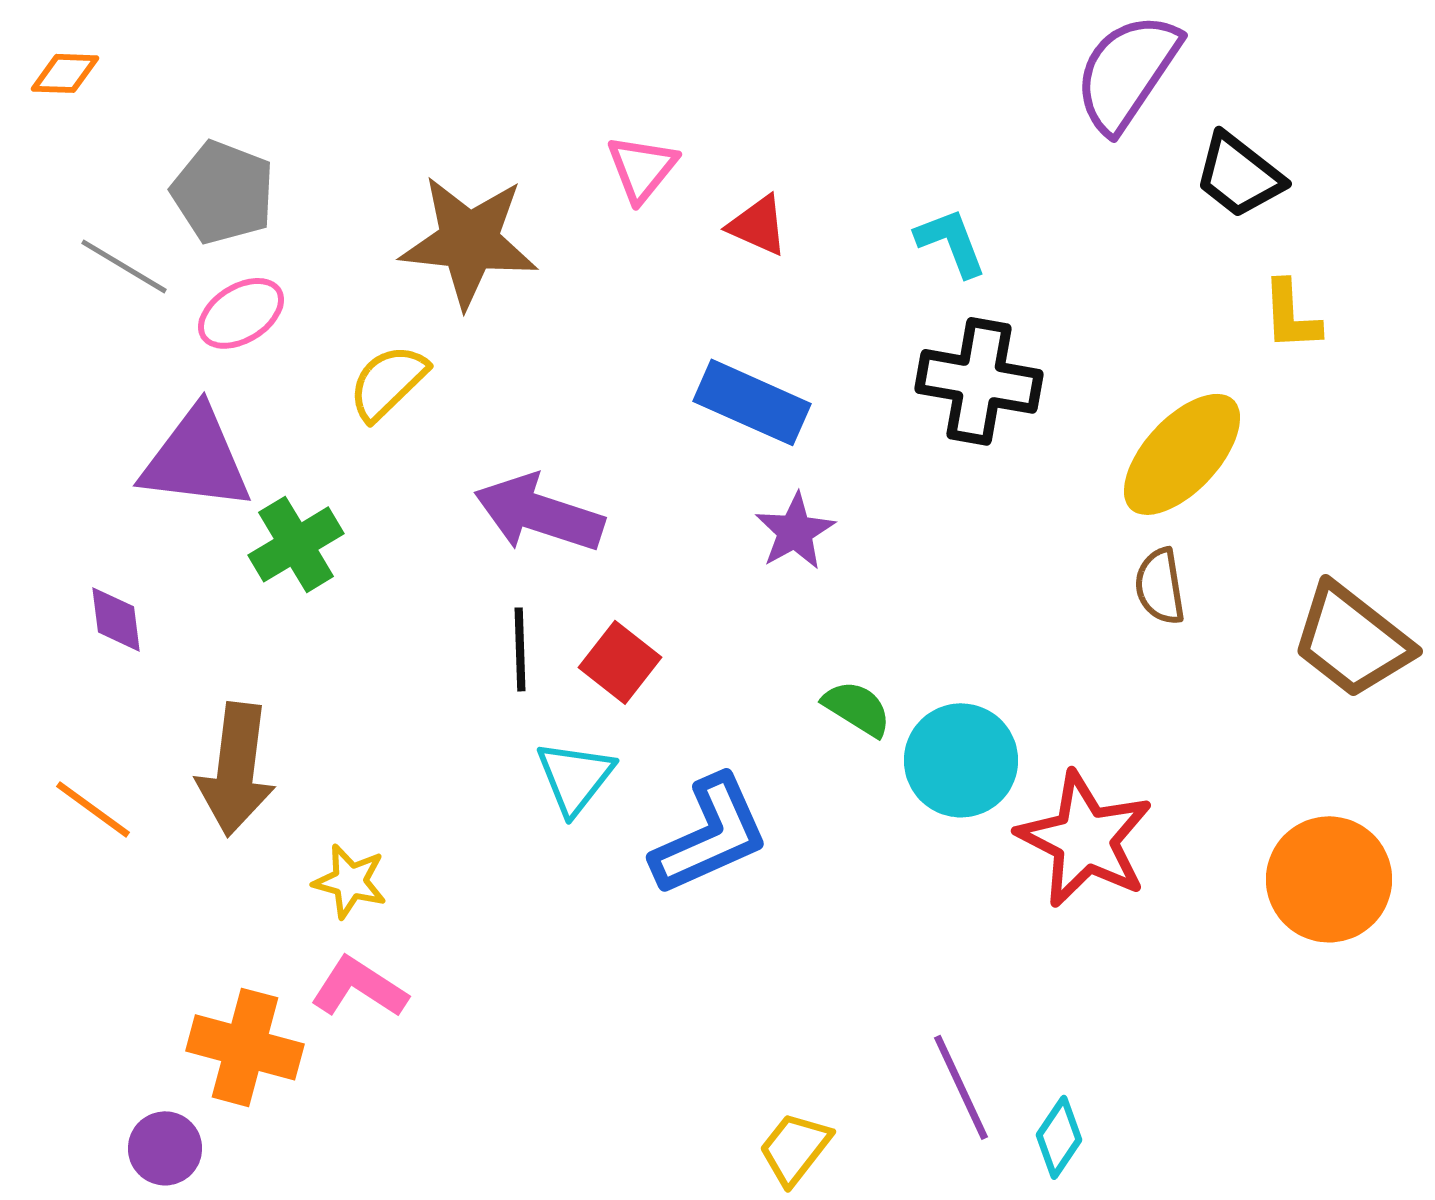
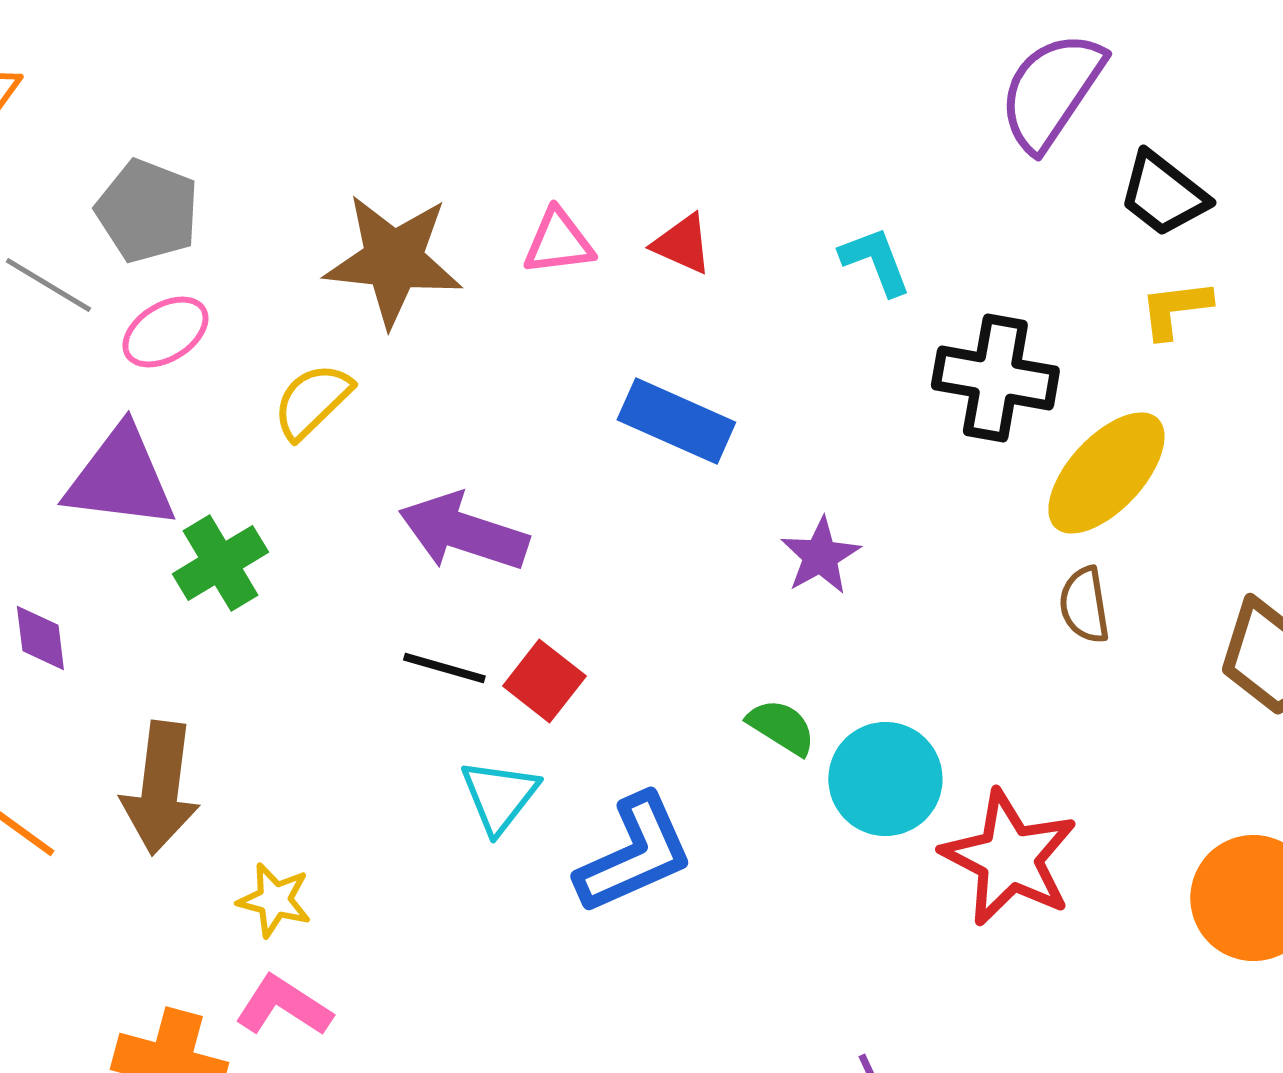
pink triangle: (642, 168) -> (558, 242), moved, turned 44
yellow L-shape: (1291, 315) -> (1175, 309), moved, turned 86
black cross: (979, 381) -> (995, 378), moved
purple star: (795, 531) -> (820, 556), moved
black line: (520, 649) -> (444, 668), turned -72

